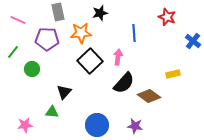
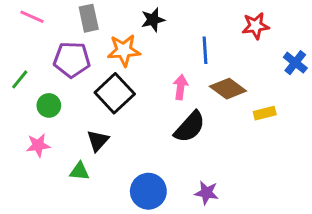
red star: (167, 17) -> (256, 26), turned -30
pink line: (18, 20) -> (32, 17), moved
black square: (90, 61) -> (115, 93), moved
brown diamond: (149, 96) -> (228, 89), moved
pink star: (25, 125) -> (38, 145), moved

